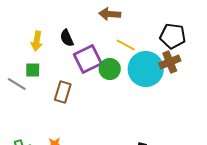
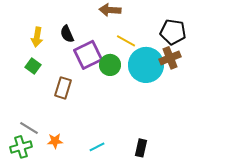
green square: (33, 70) -> (33, 66), turned 35
gray line: (17, 84) -> (29, 128), moved

